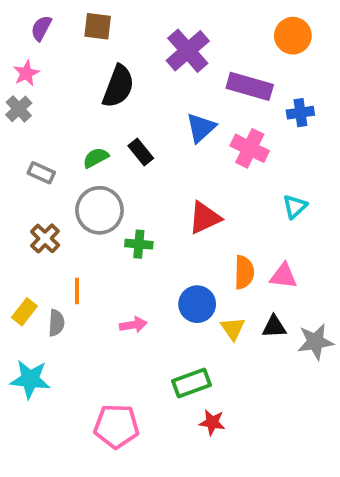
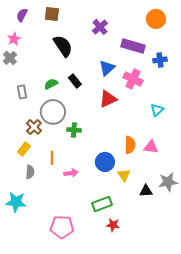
purple cross: (188, 51) -> (100, 27), size x0.7
black semicircle: (118, 86) -> (63, 46), turned -55
gray rectangle: (41, 173) -> (22, 92), turned 56
red triangle: (205, 218) -> (108, 99), moved
brown cross: (45, 238) -> (34, 127), moved
orange line: (77, 291) -> (52, 158), moved
yellow rectangle: (24, 312) -> (24, 149), moved
black triangle: (274, 327) -> (146, 191), moved

